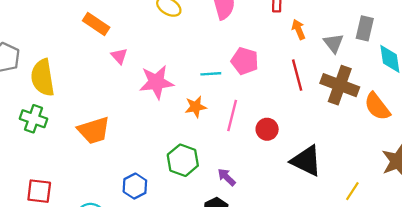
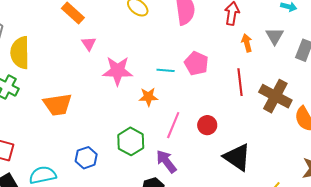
gray triangle: (334, 43) -> (275, 36), moved
pink line: (232, 116) -> (173, 125), moved
purple arrow: (226, 177) -> (166, 161), size x1.4

